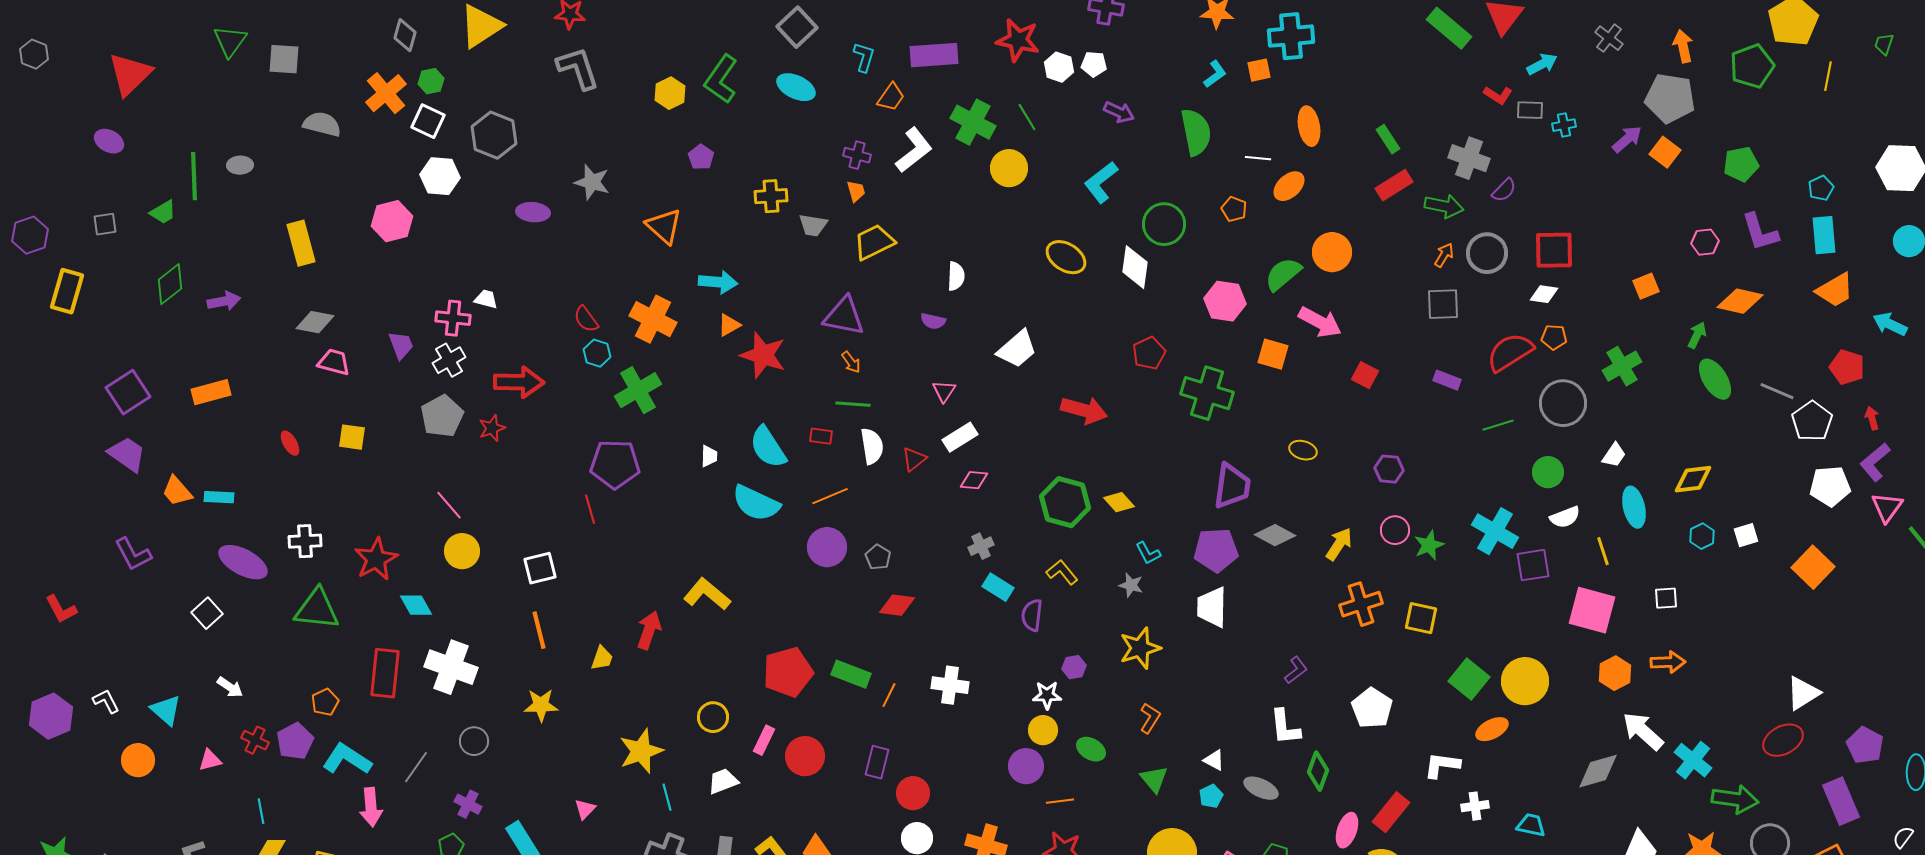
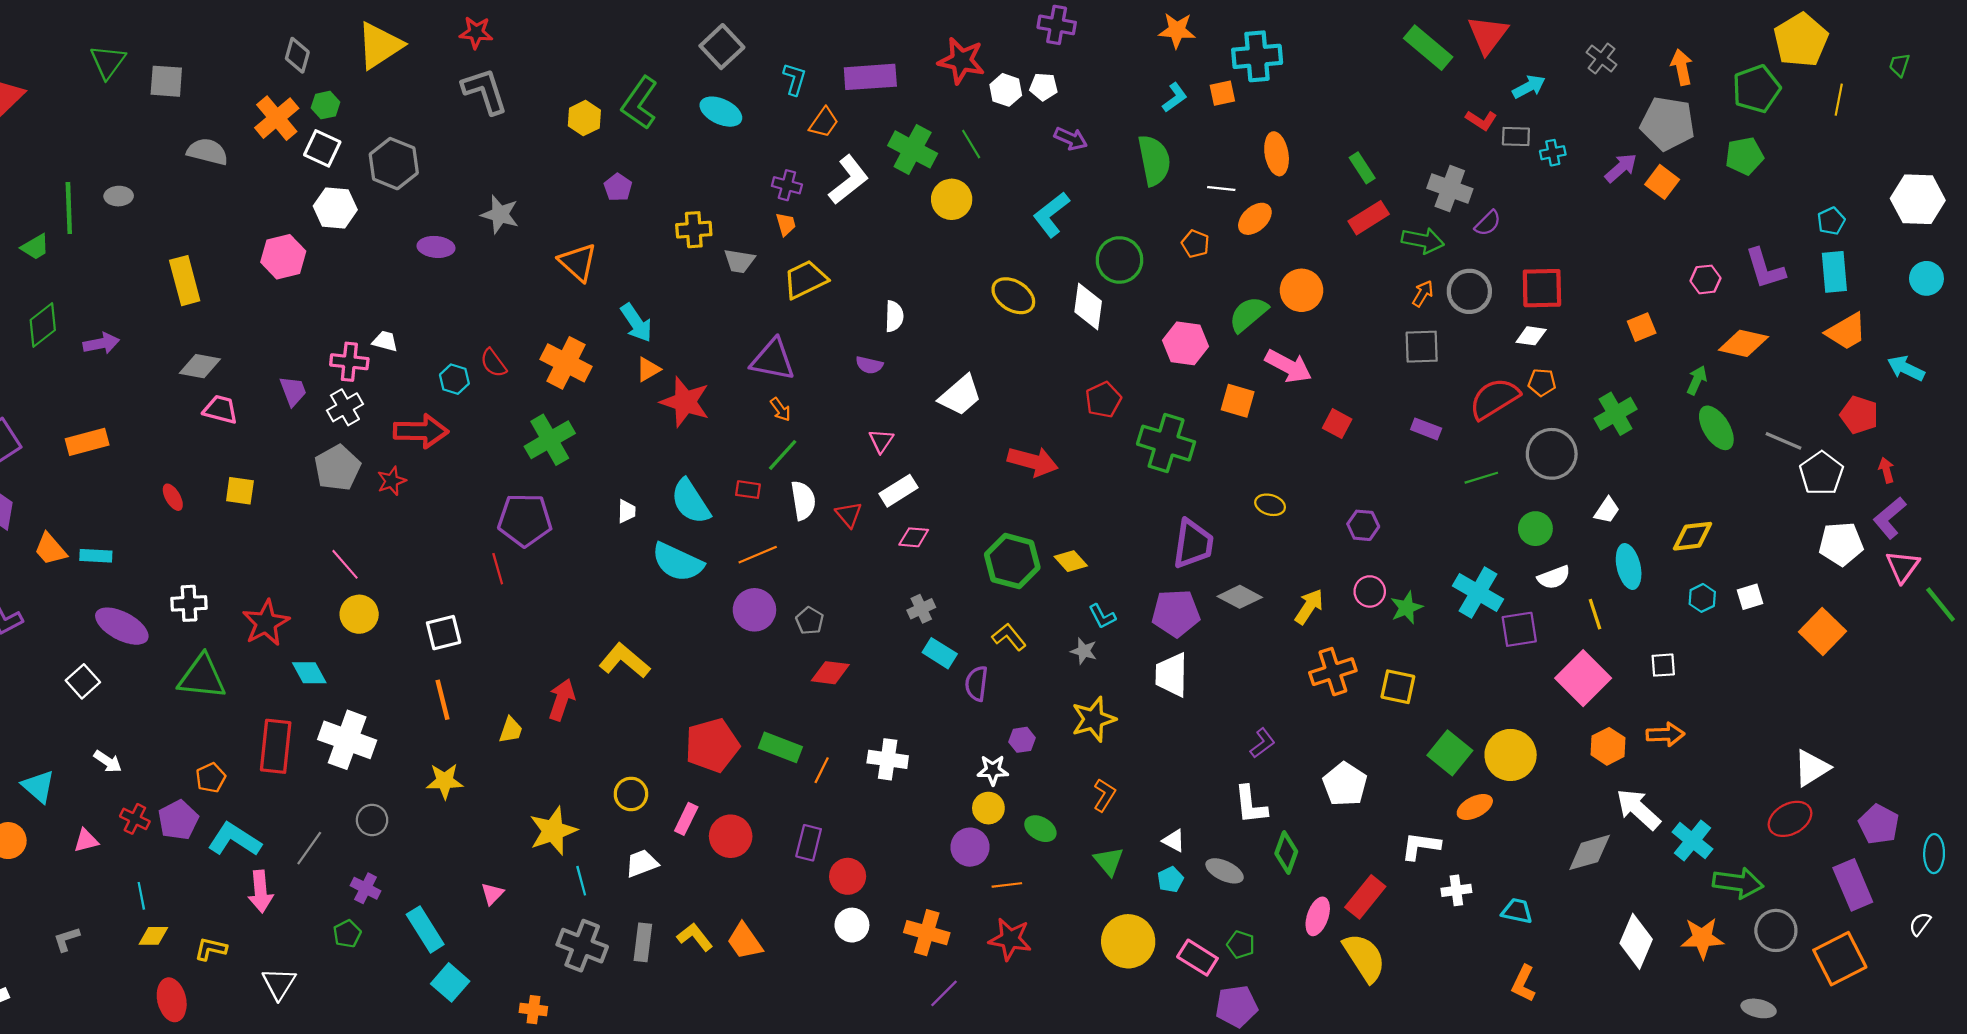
green pentagon: (1741, 164) -> (1744, 156), moved
cyan arrow: (718, 282) -> (636, 323), turned 51
cyan hexagon: (597, 353) -> (454, 379), moved
green line: (853, 404) -> (783, 455), turned -52
red triangle: (914, 459) -> (849, 515), turned -32
pink square: (1592, 610) -> (1583, 678), turned 30

